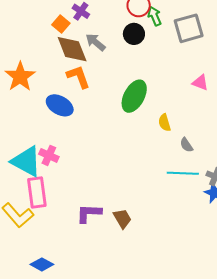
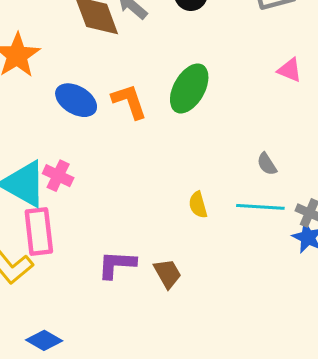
orange L-shape: (78, 77) -> (129, 101), moved
yellow semicircle: (164, 123) -> (198, 205), moved

